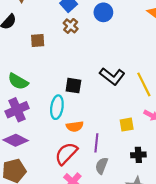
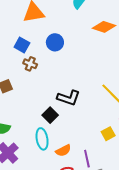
black L-shape: (112, 76) -> (68, 98), moved
black square: (73, 86) -> (50, 115), turned -35

